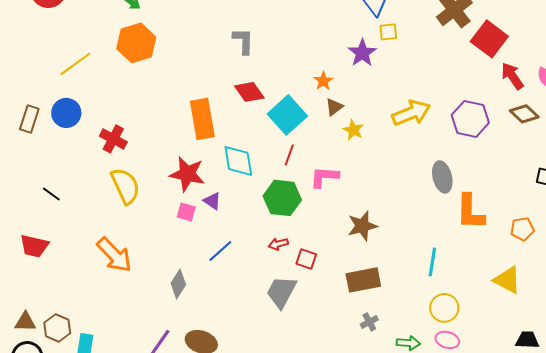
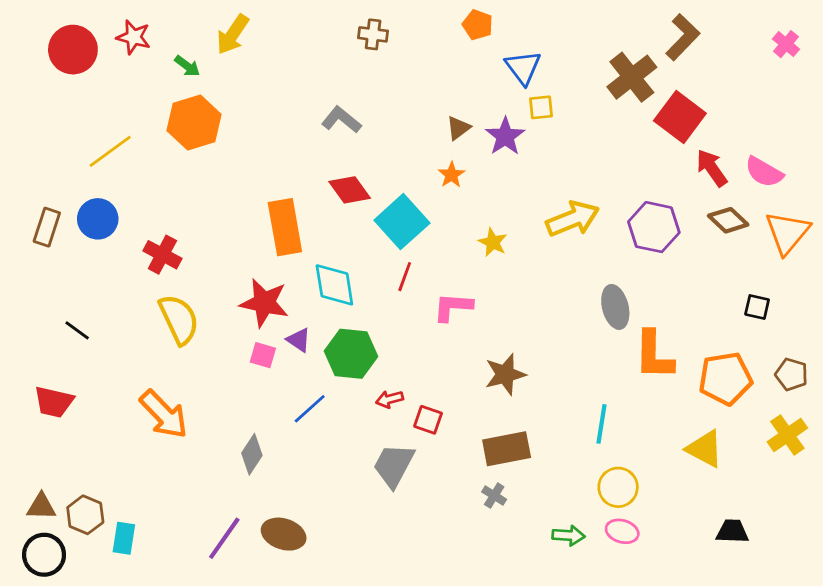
gray L-shape: (243, 41) -> (341, 120), turned -52
brown triangle: (334, 107) -> (458, 128), moved
green hexagon: (282, 198) -> (351, 354), moved
orange pentagon: (522, 229) -> (725, 379), size x1.6
gray cross: (369, 322) -> (494, 496), moved, turned -30

